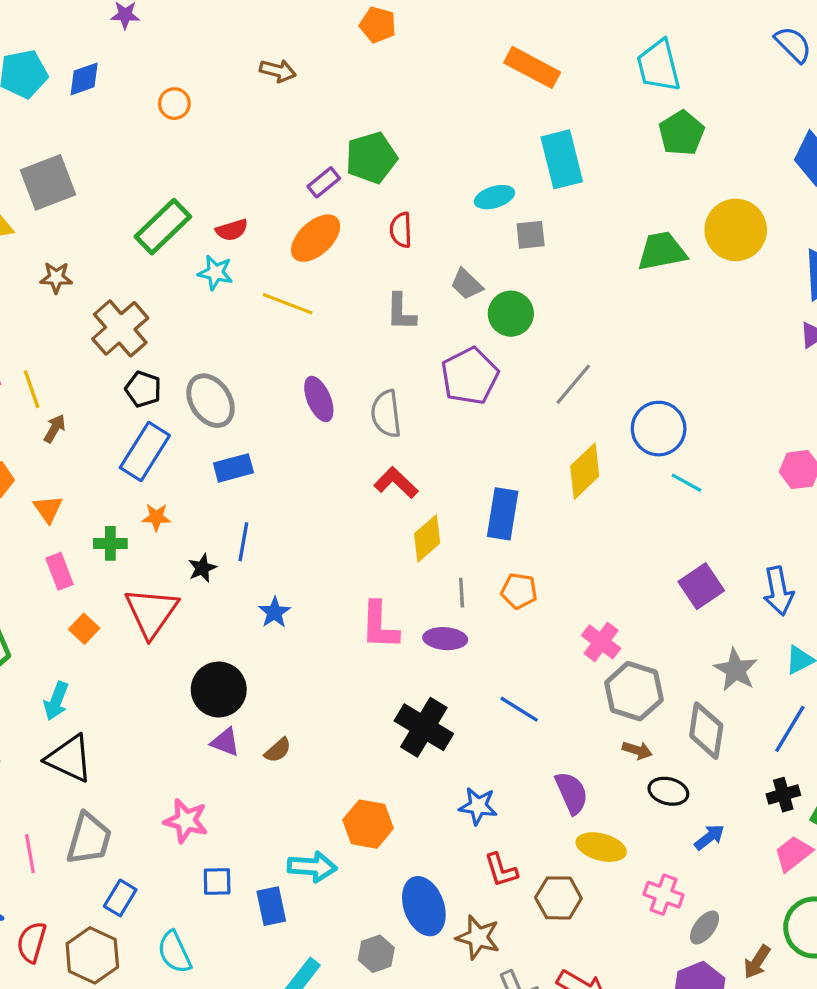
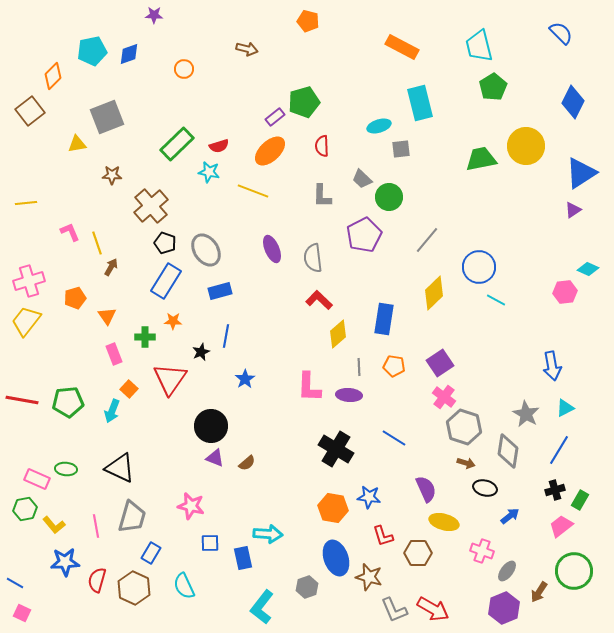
purple square: (701, 586) -> (440, 363), moved
cyan arrow: (56, 701) -> (112, 411), moved
orange hexagon: (368, 824) -> (333, 508), moved

